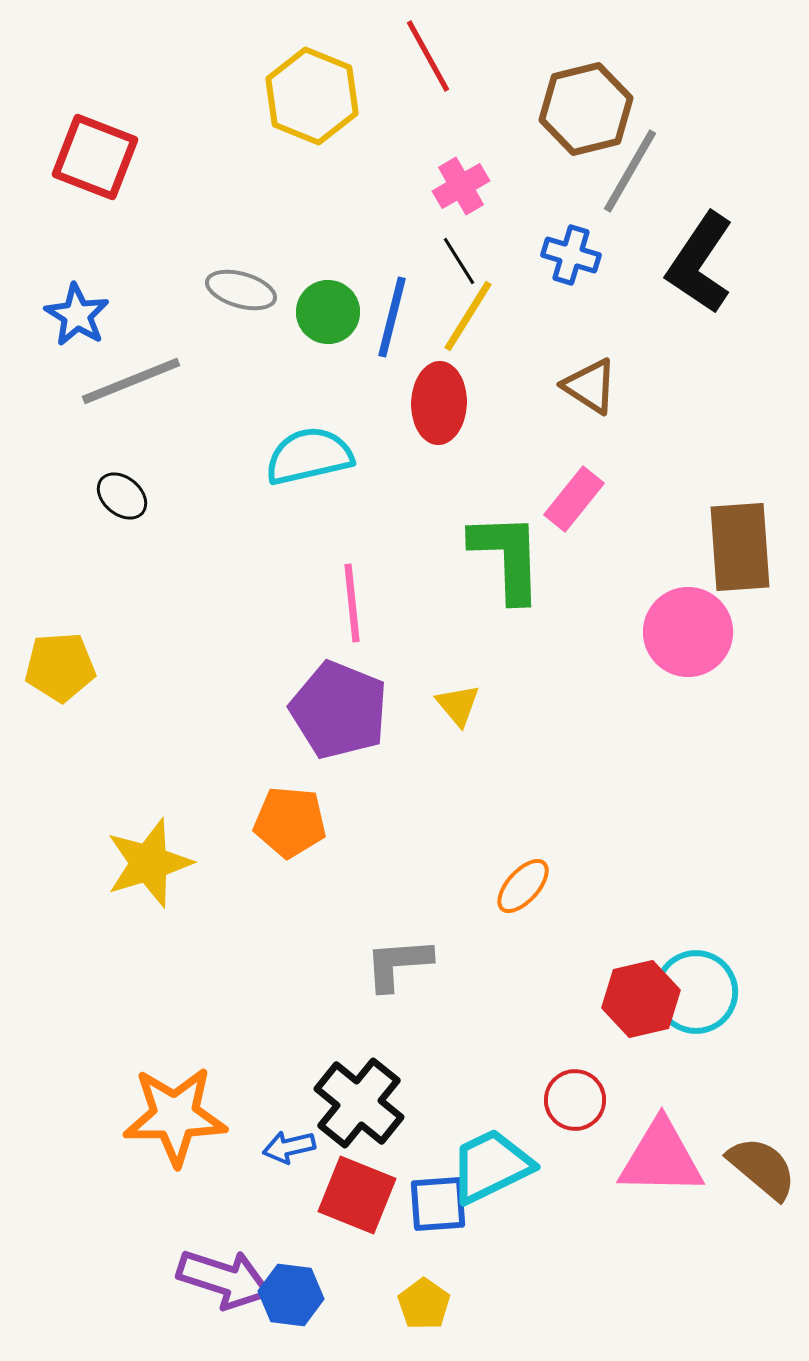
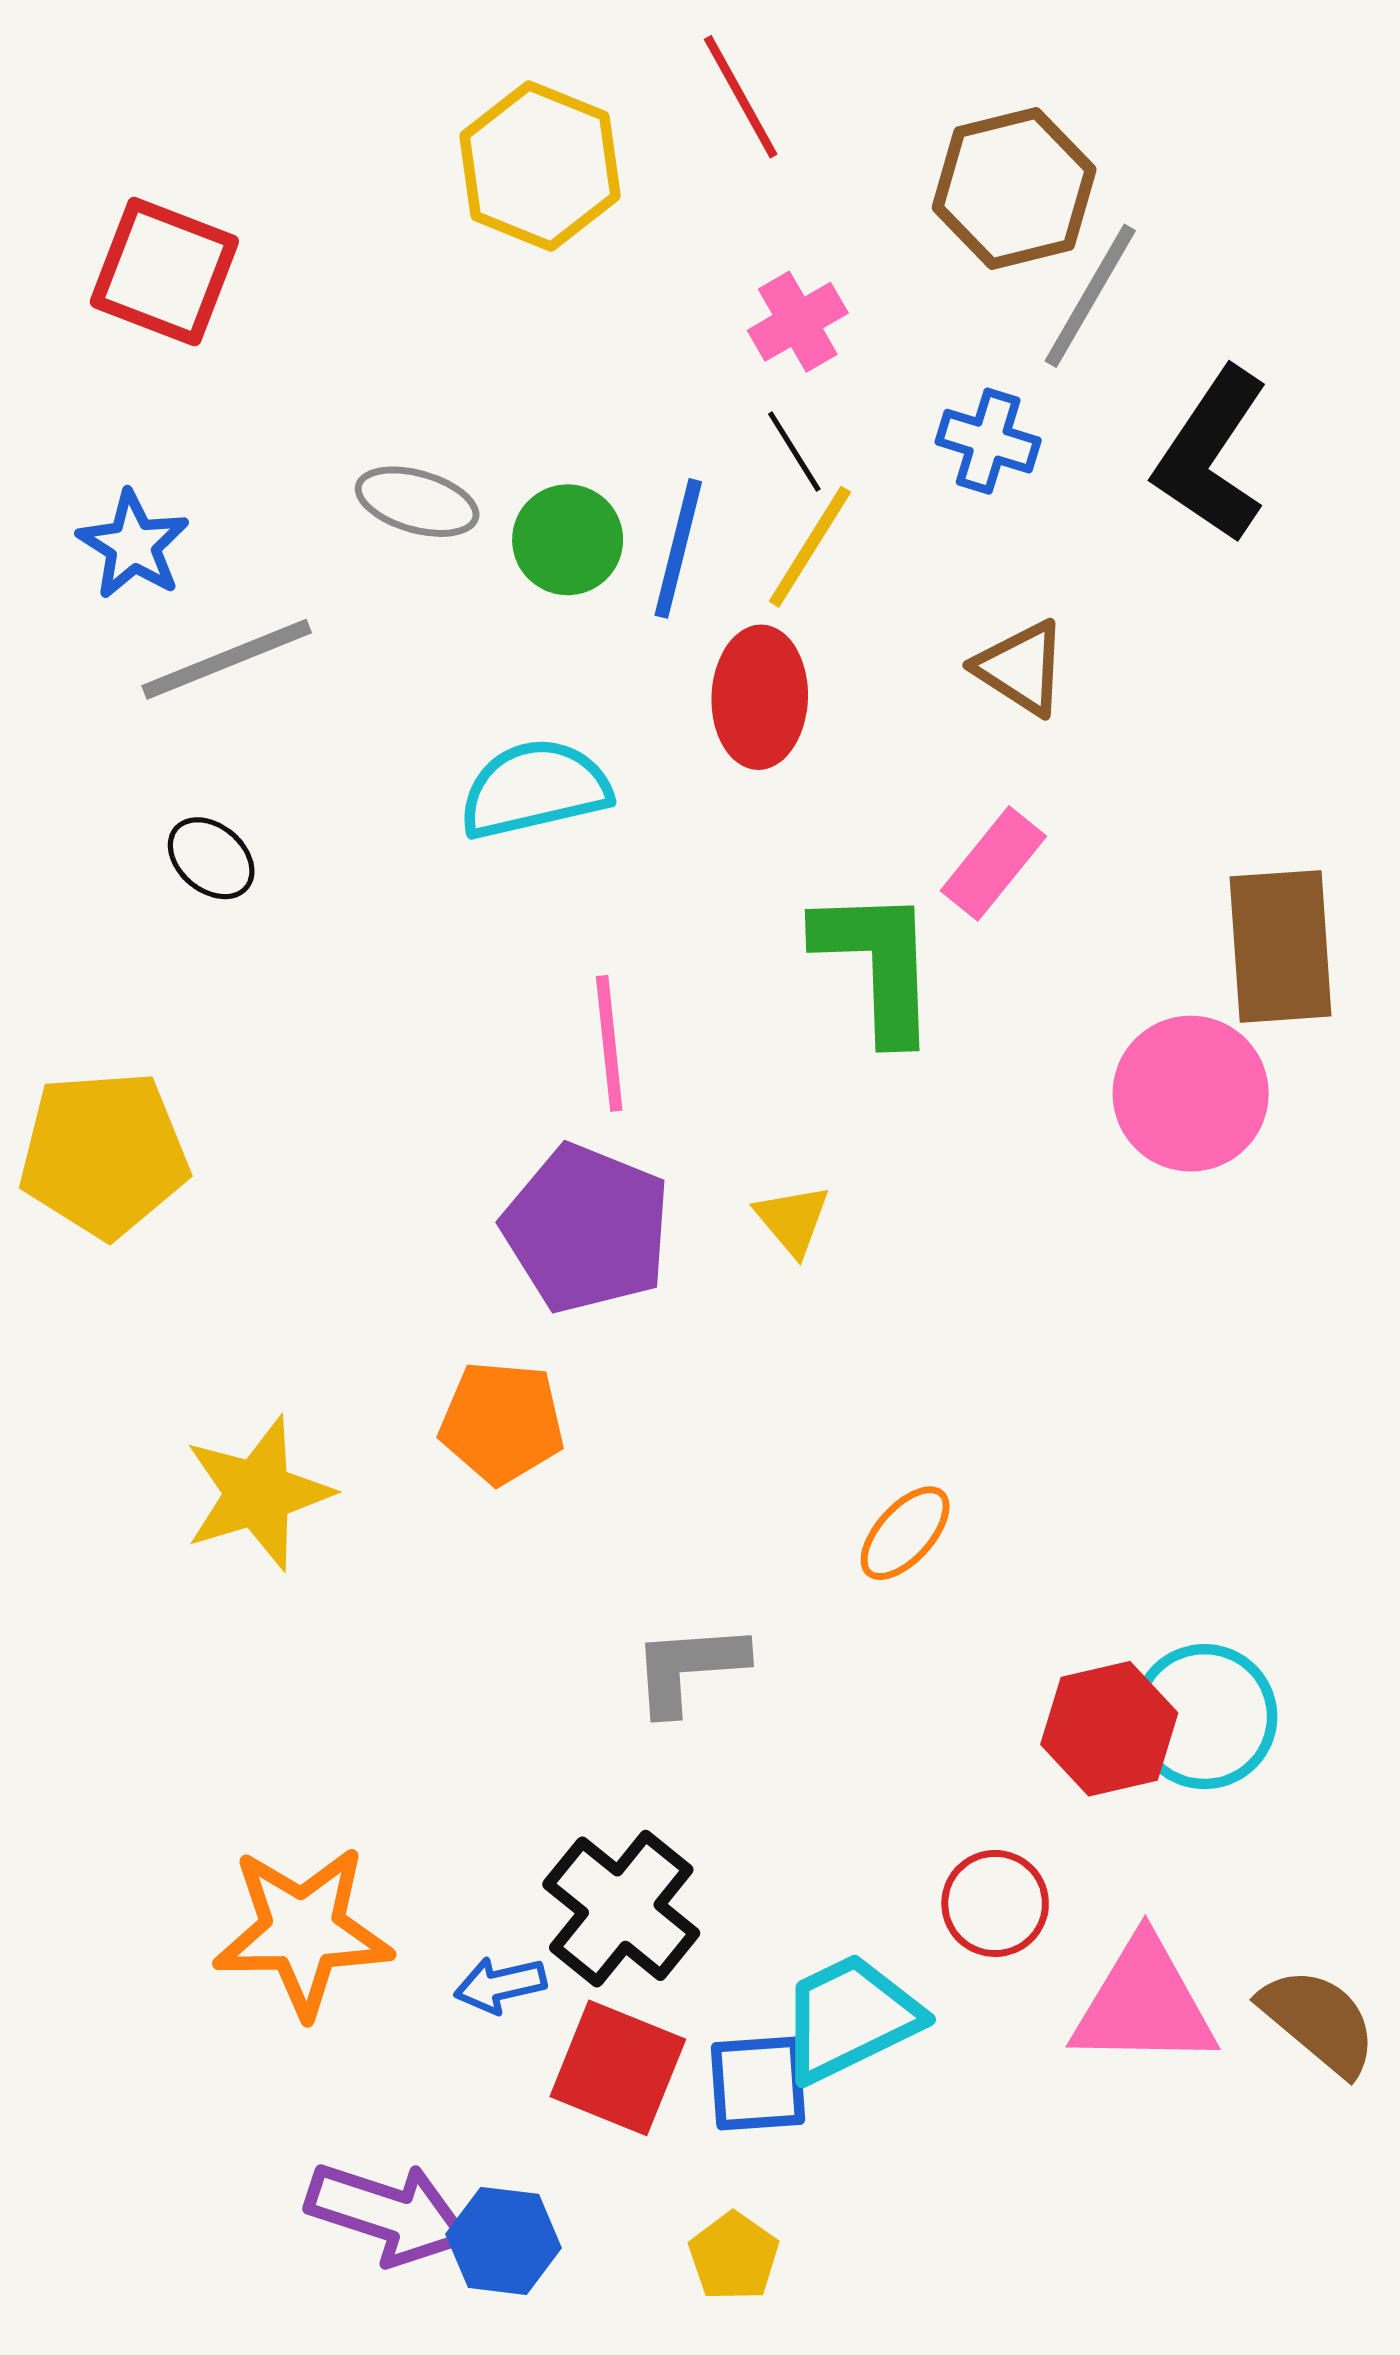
yellow pentagon: (60, 667) -> (104, 1154), size x1.4

